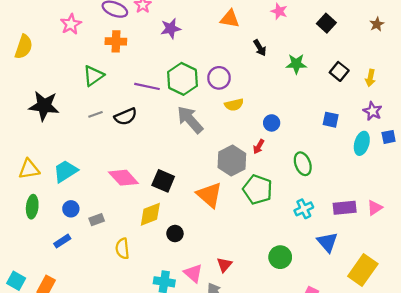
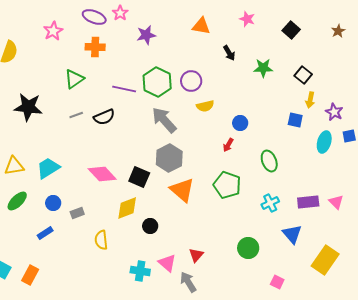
yellow arrow: (370, 78) -> (310, 100), moved
gray hexagon: (232, 161) -> (169, 158), moved
green ellipse: (32, 207) -> (17, 201), turned 40
pink triangle: (375, 208) -> (336, 202), turned -42

